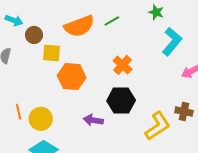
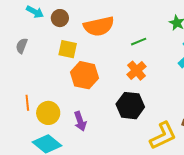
green line: (112, 21) -> (139, 42), moved
brown circle: (34, 35) -> (60, 18), moved
purple arrow: (93, 120) -> (80, 121), moved, turned -126

